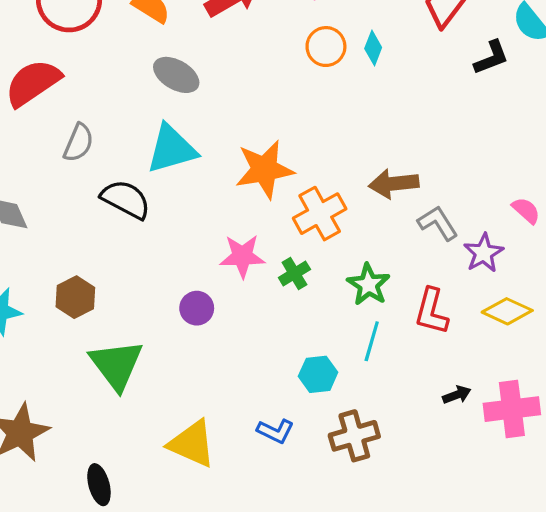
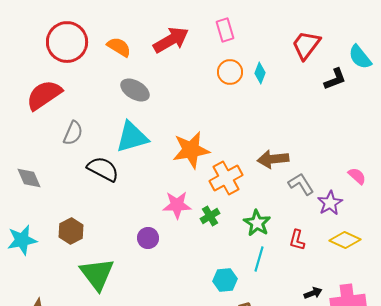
red L-shape: (432, 311) -> (297, 240), size x0.7

